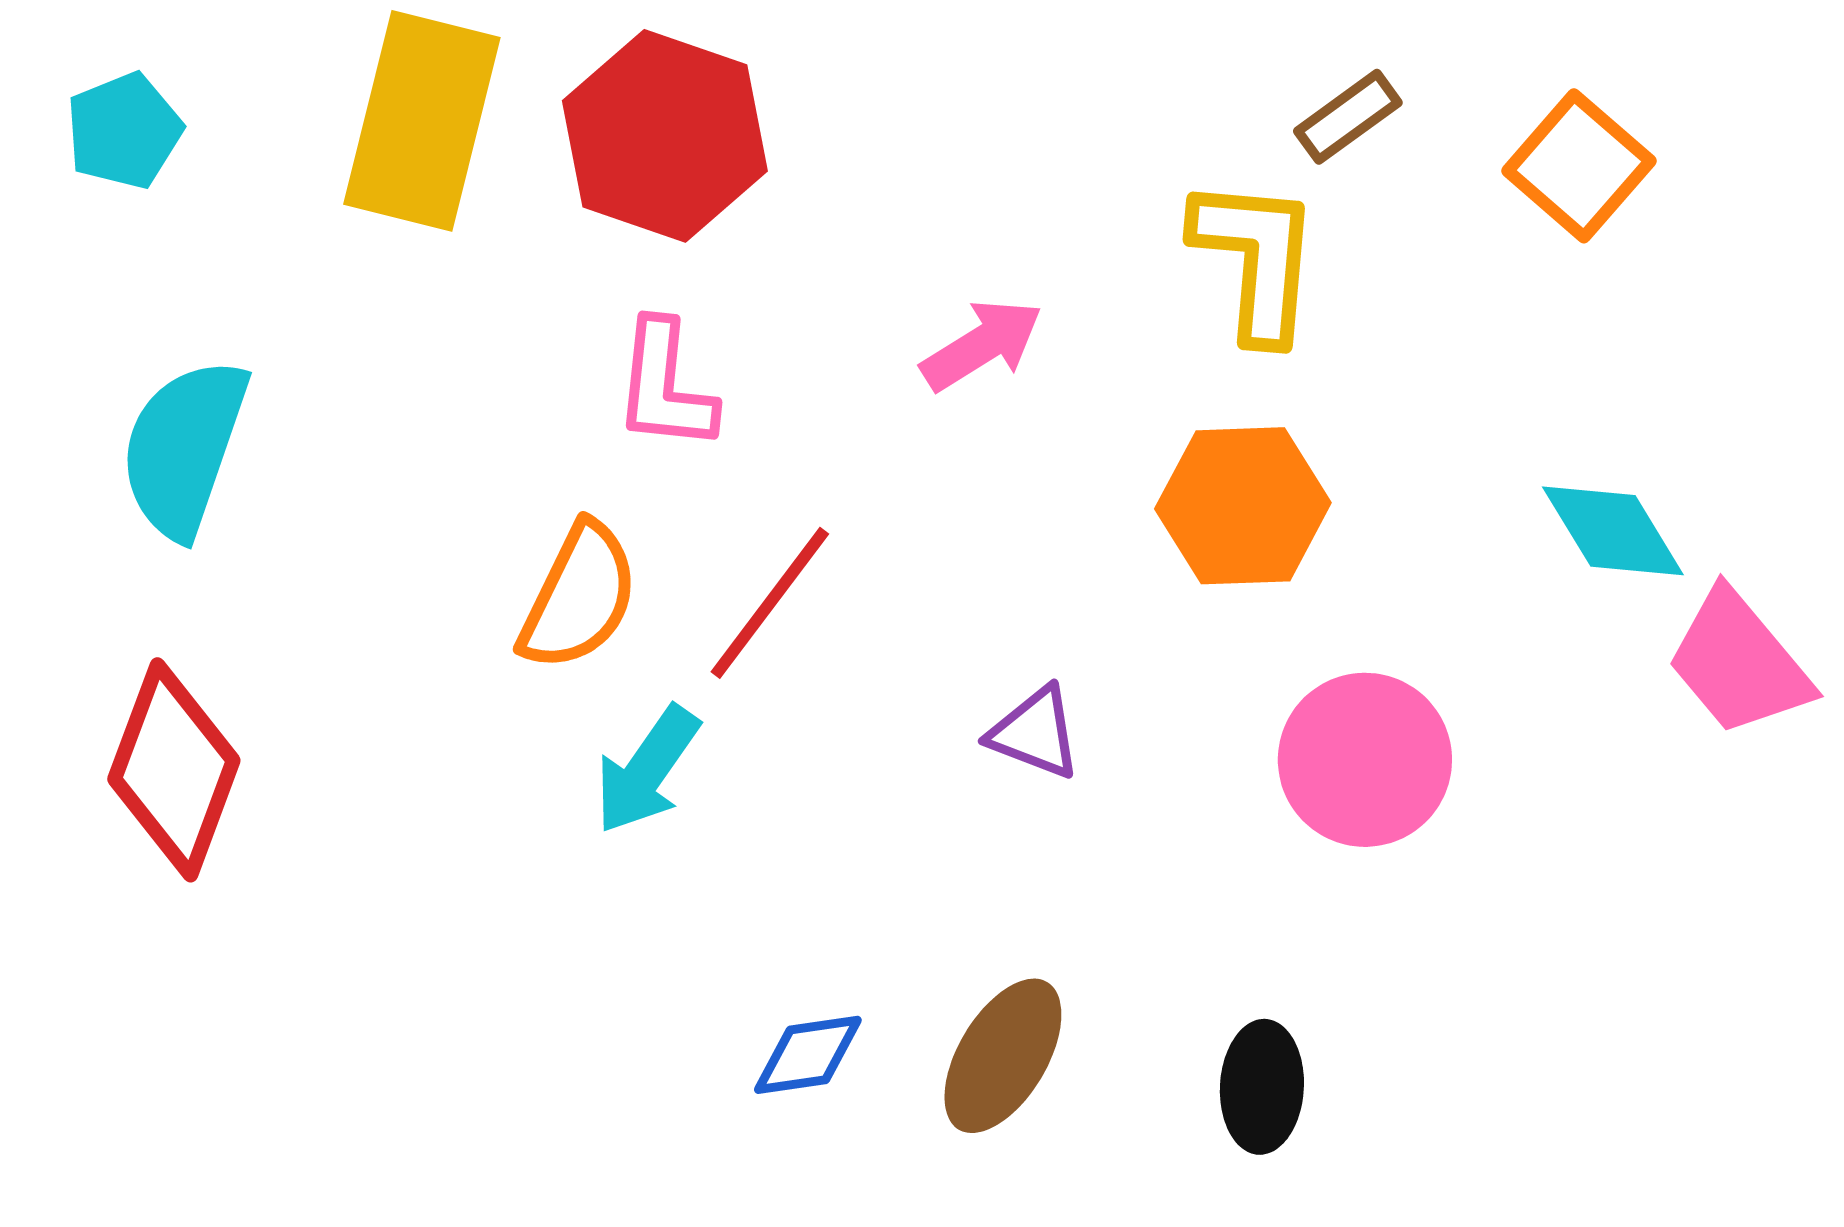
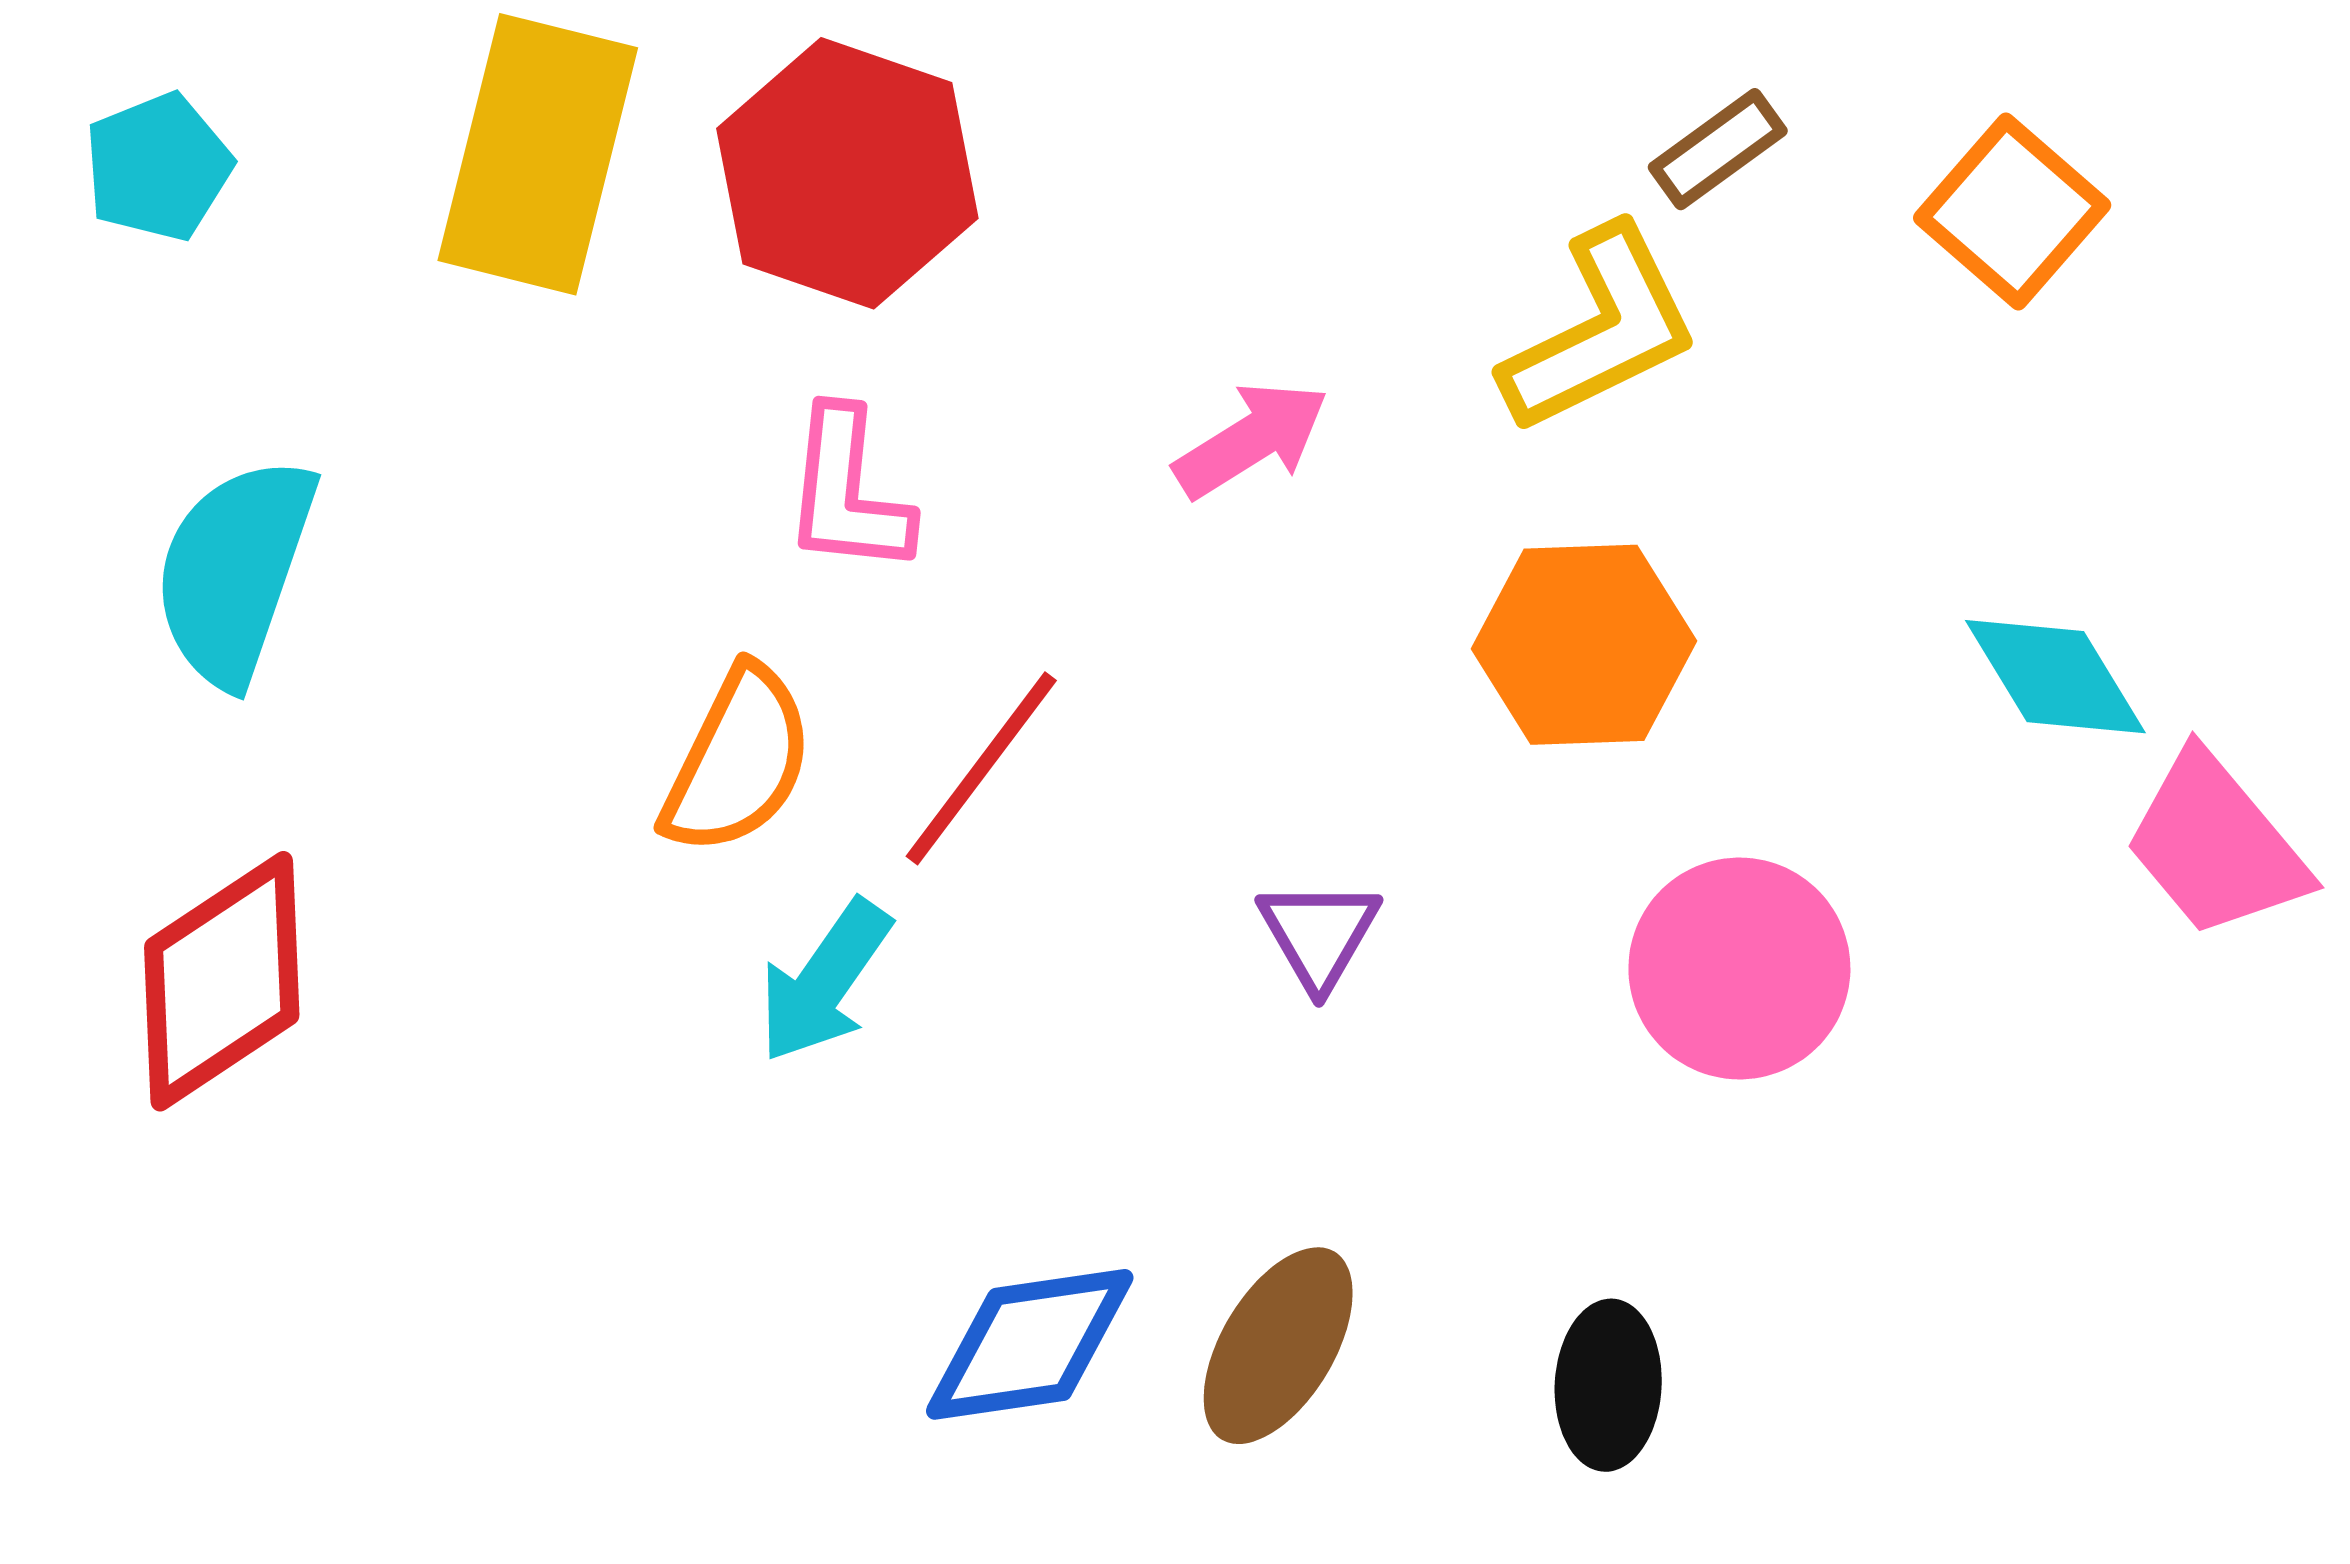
yellow L-shape: (1256, 259) -> (1601, 330), turned 59
purple triangle: (1035, 733) -> (1319, 934), turned 39
red diamond: (174, 770) -> (222, 981), turned 36
blue diamond: (808, 1055) -> (1030, 1344), size x1.5

